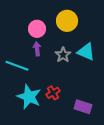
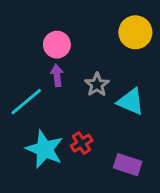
yellow circle: (67, 21) -> (135, 32), moved
cyan triangle: (86, 52) -> (131, 102), moved
cyan line: (17, 66) -> (26, 102), turned -60

